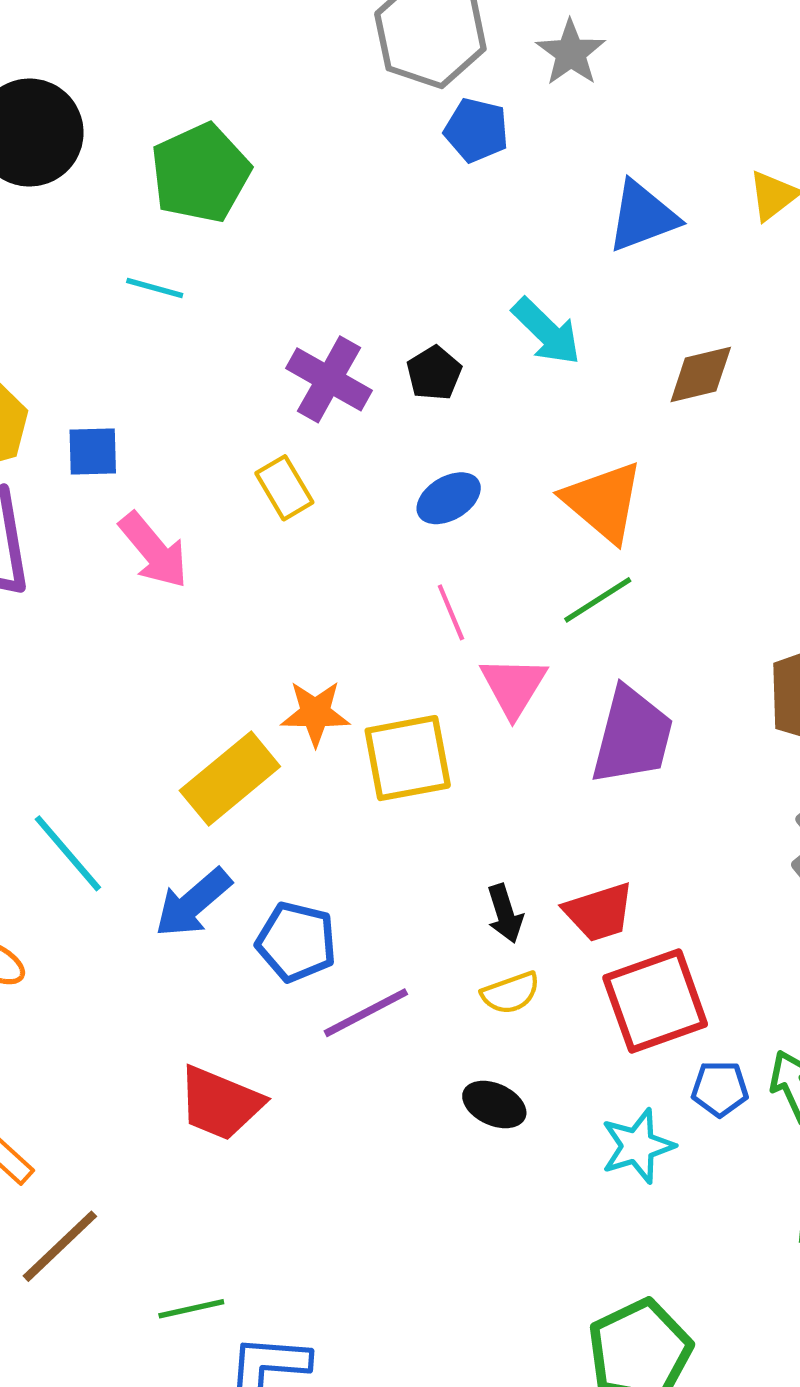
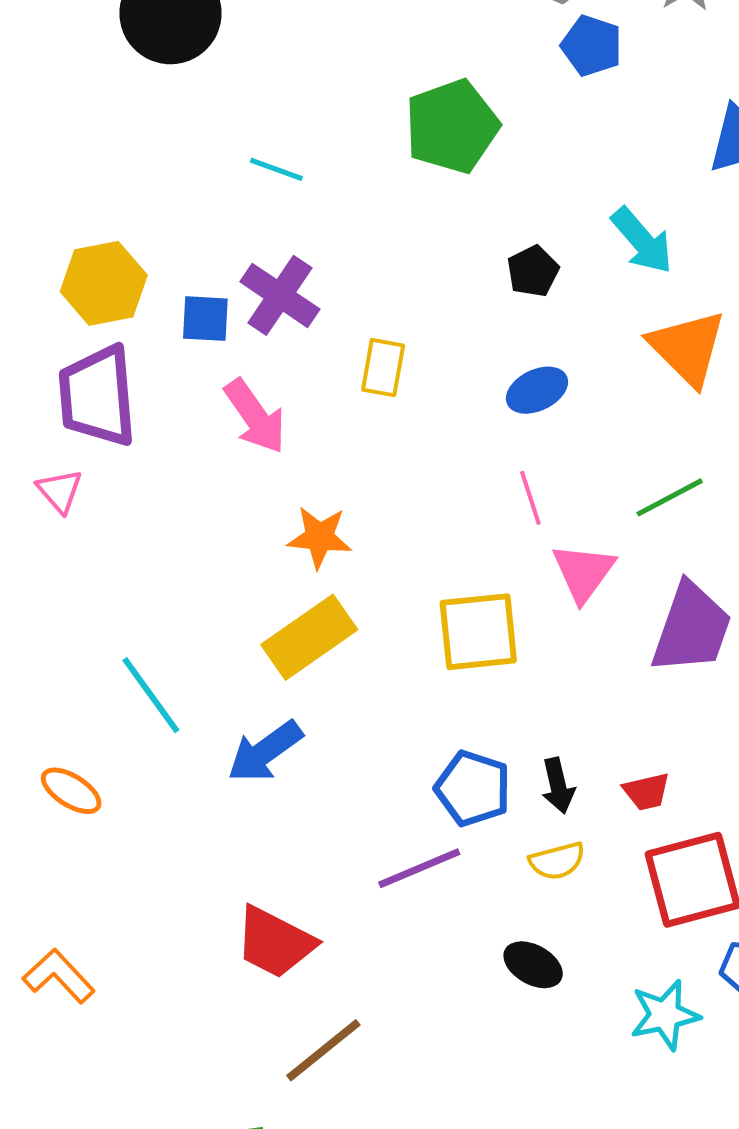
green pentagon: (200, 173) -> (452, 126), moved
purple cross: (329, 379) -> (280, 295), moved
yellow rectangle: (284, 488) -> (383, 368), turned 36
orange triangle: (603, 502) -> (687, 348), moved
orange star: (315, 713) -> (319, 537), moved
red trapezoid: (599, 912) -> (647, 792), size x0.7
blue pentagon: (296, 942) -> (473, 788), moved
brown line: (60, 1246) -> (323, 1050), moved

